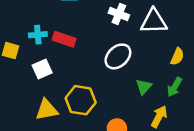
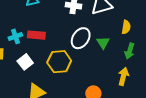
green triangle: (144, 87) -> (103, 43), moved
yellow hexagon: (81, 100) -> (59, 62), moved

